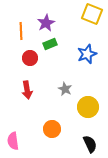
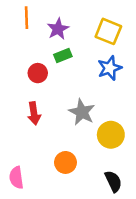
yellow square: (92, 14) -> (108, 31), moved
orange line: (21, 31) -> (26, 18), moved
gray star: (65, 89) -> (82, 112), size x1.5

